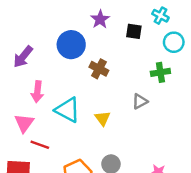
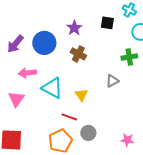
purple star: (100, 19) -> (74, 28), moved
blue circle: (71, 45) -> (44, 43), moved
pink arrow: (37, 92) -> (27, 73), turned 78
red line: (40, 145) -> (69, 117), moved

